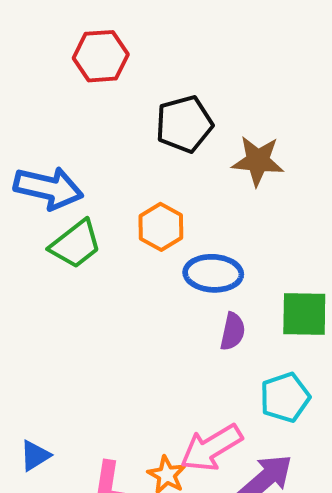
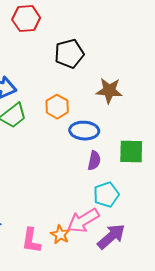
brown star: (258, 161) -> (109, 91), moved
cyan pentagon: (285, 397) -> (106, 195), moved

